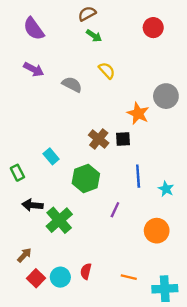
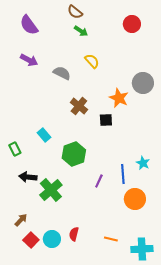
brown semicircle: (87, 14) -> (75, 12), turned -112
brown cross: (99, 139) -> (79, 106), moved
blue line: (138, 176) -> (123, 174), moved

